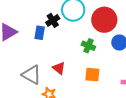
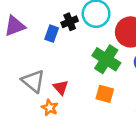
green cross: (88, 46) -> (106, 59), size x1.6
red triangle: (59, 68) -> (61, 87), moved

